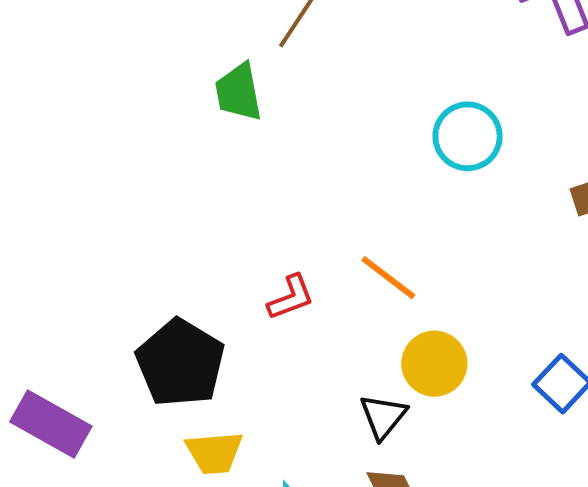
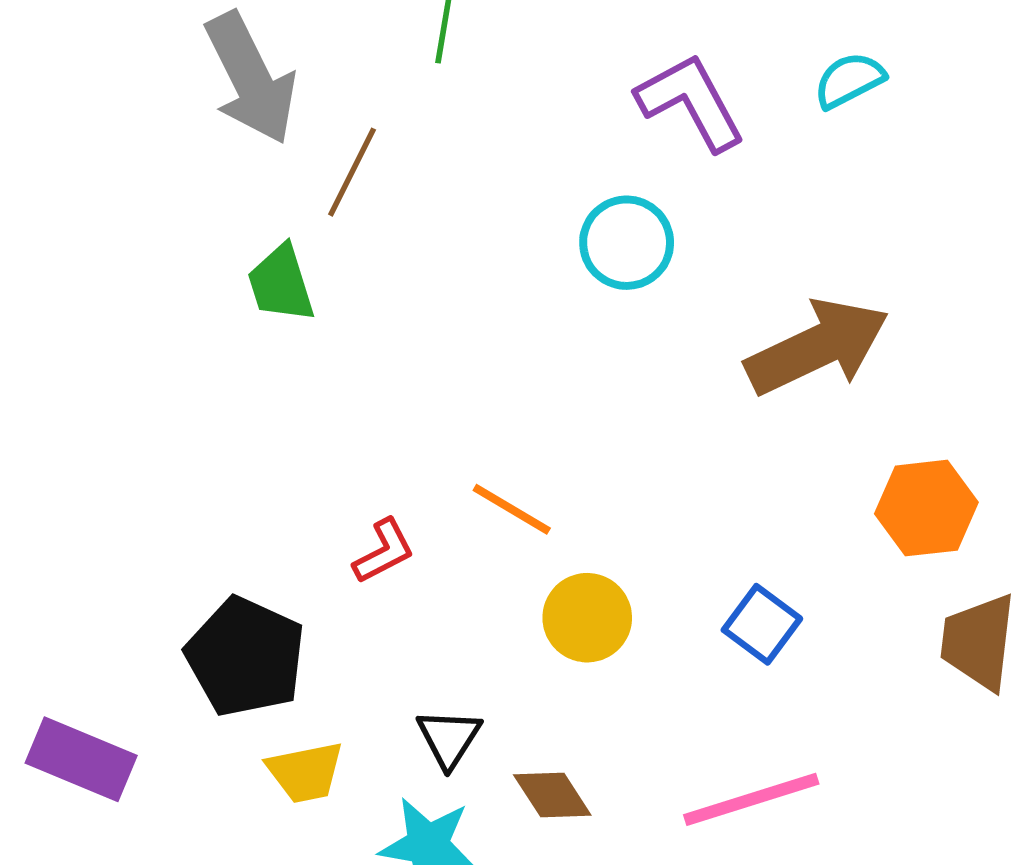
cyan circle: (468, 136) -> (627, 243), moved
black triangle: (383, 416) -> (449, 738), moved

